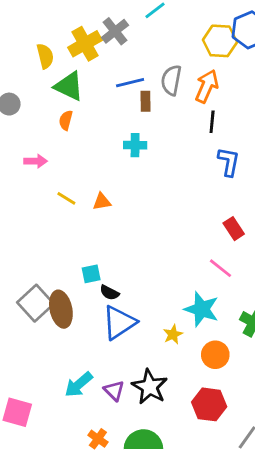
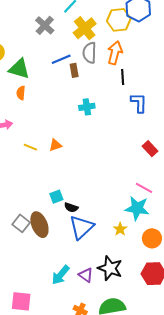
yellow cross: (85, 44) -> (85, 28), moved
cyan cross: (135, 145) -> (87, 107), moved
pink line: (220, 268) -> (144, 188), moved
gray square: (35, 303) -> (21, 223), size x0.7

